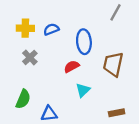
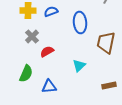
red semicircle: (72, 66) -> (47, 52), moved

